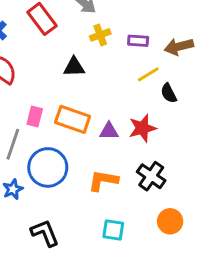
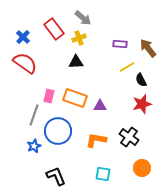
yellow cross: (100, 35) -> (79, 38), moved
brown arrow: (179, 47) -> (148, 48), turned 66
red star: (142, 128) -> (142, 104), moved

